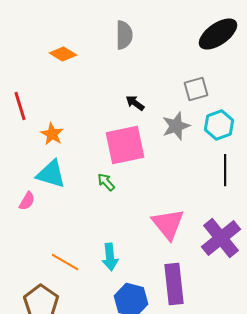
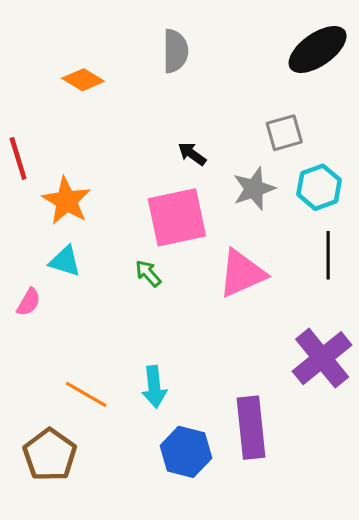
orange star: (52, 134) -> (66, 201), size x1.4
cyan triangle: (51, 174) -> (65, 261), size x0.7
pink triangle: (168, 224) -> (242, 273), moved, turned 45

